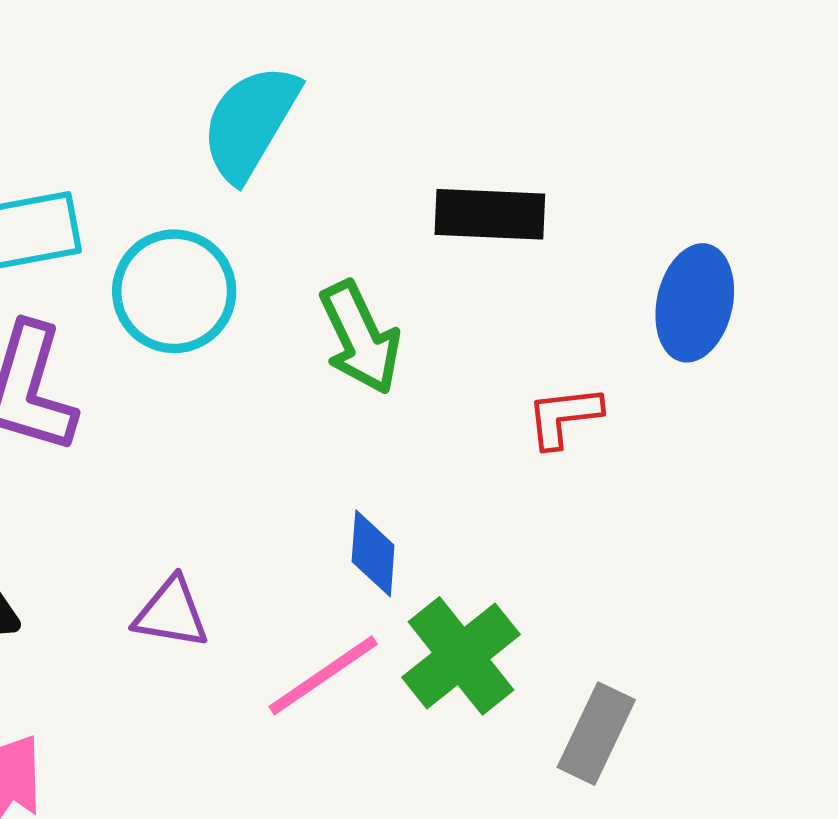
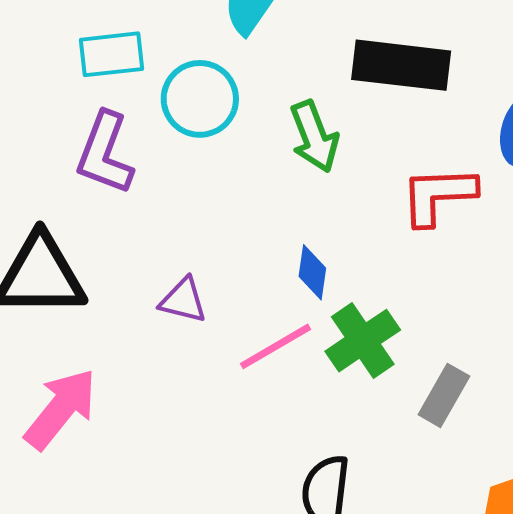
black rectangle: (490, 214) -> (401, 65), size x1.4
red L-shape: (564, 417) -> (438, 195), size x1.6

